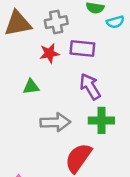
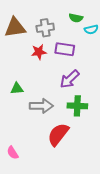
green triangle: (31, 87) -> (17, 89), moved
purple arrow: (90, 87) -> (70, 79), turned -105

